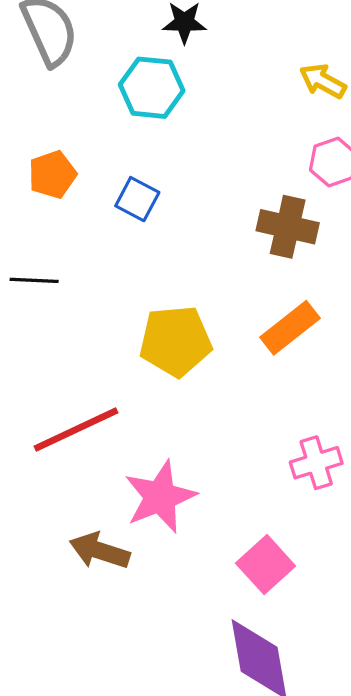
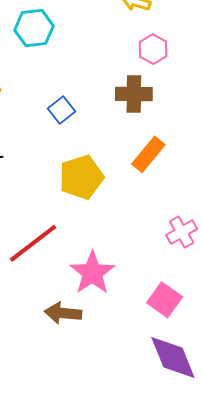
blue square: (137, 199) -> (61, 110), moved, turned 36

